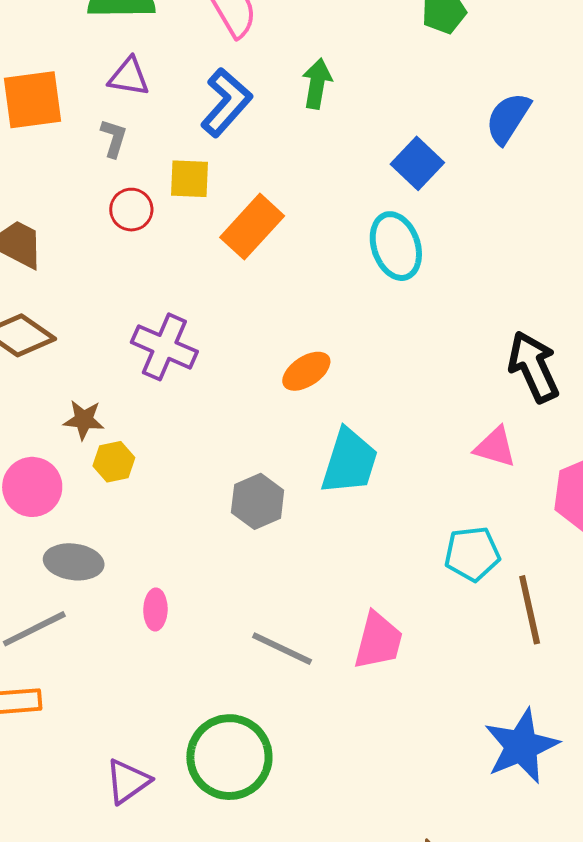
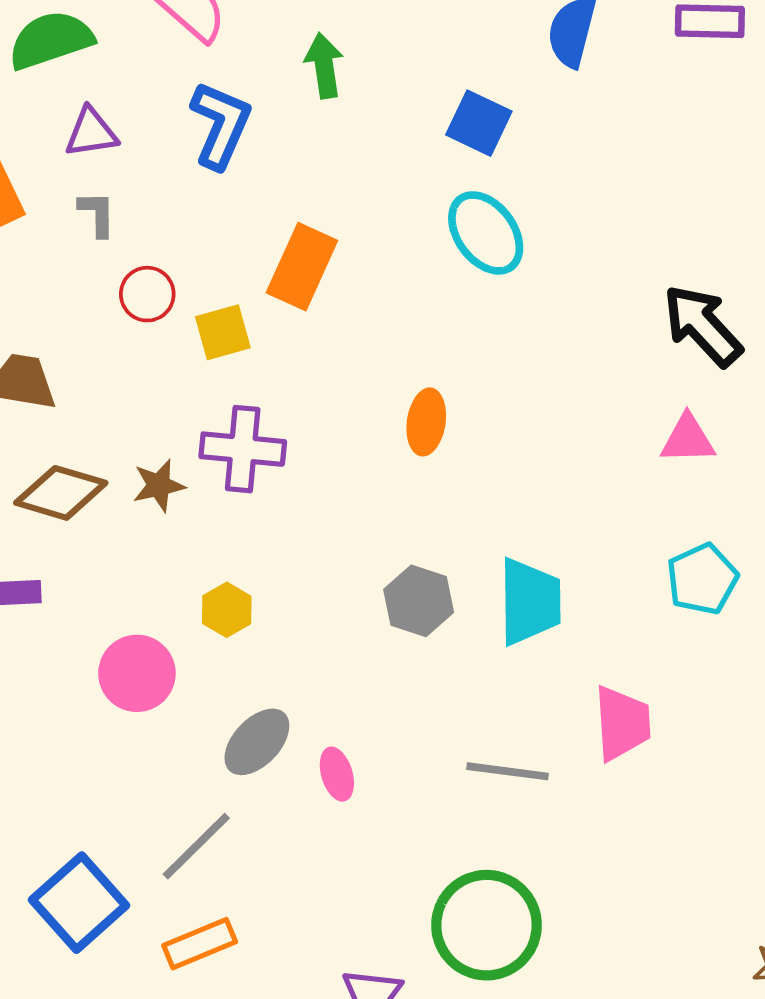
yellow square: (190, 179) -> (223, 332), moved
orange ellipse: (306, 371) -> (426, 422), turned -30
brown star: (84, 420) -> (159, 485), moved
cyan trapezoid: (349, 462) -> (530, 602), moved
gray ellipse: (74, 562) -> (257, 742), moved, turned -36

